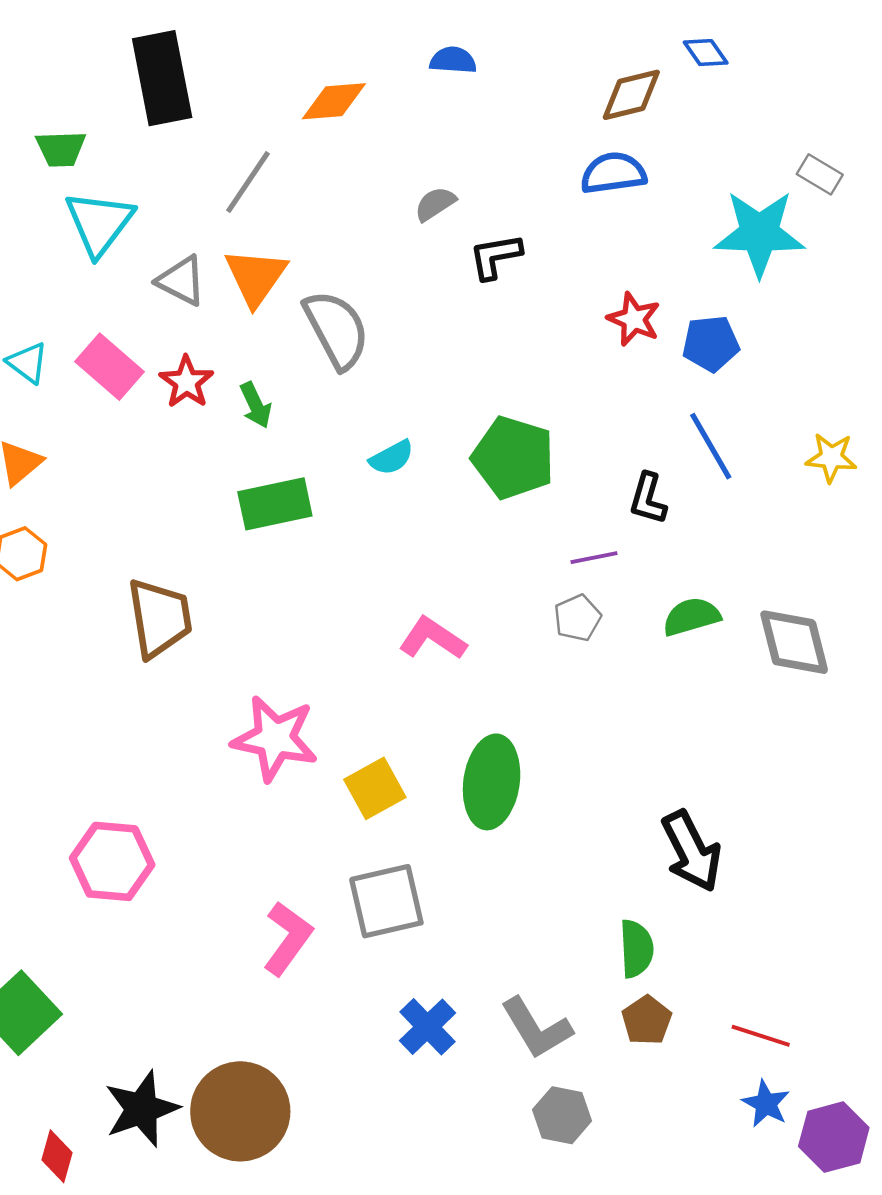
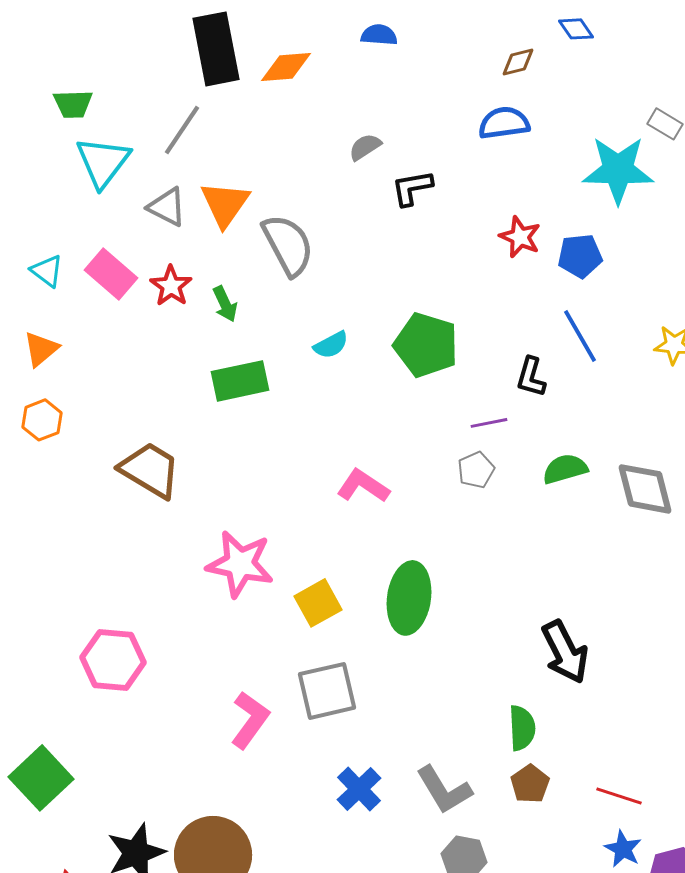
black rectangle: (162, 78) -> (216, 49), moved
brown diamond: (631, 95) -> (518, 62), size x0.7
gray line: (248, 182) -> (182, 130), moved
brown trapezoid: (160, 618) -> (150, 470), turned -50

